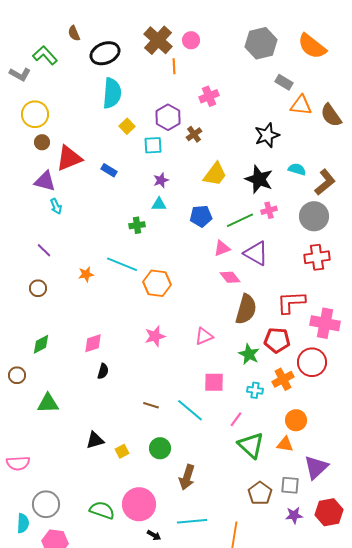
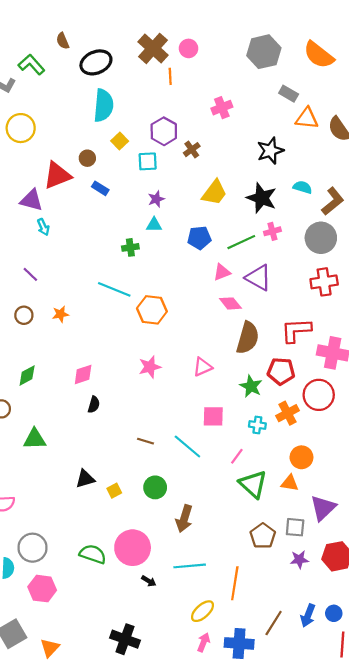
pink cross: (209, 96) -> (222, 108), moved
brown circle: (42, 142) -> (87, 158), moved
orange star: (86, 274) -> (60, 314), moved

